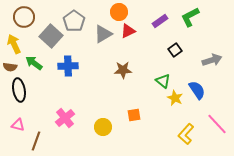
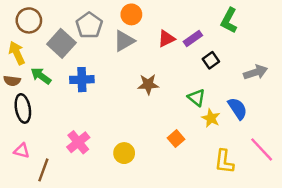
orange circle: (119, 12) -> (131, 14), moved
green L-shape: (190, 17) -> (229, 20), turned -35
purple rectangle: (160, 21) -> (193, 39), moved
red triangle: (128, 31) -> (166, 39), moved
orange square: (134, 115) -> (176, 139), moved, turned -32
yellow L-shape: (186, 134) -> (224, 162), turned -35

